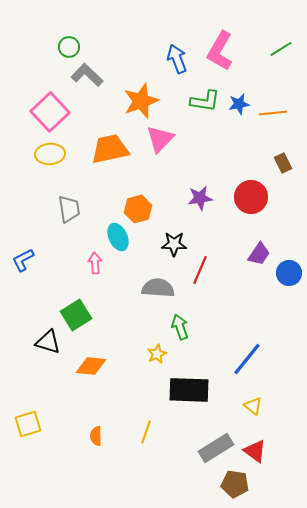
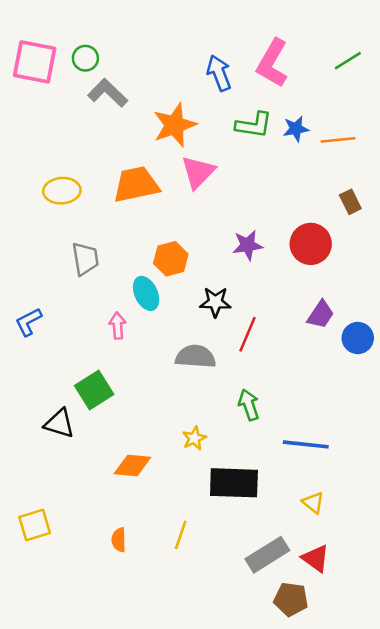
pink square: (50, 112) -> (35, 62), moved, turned -36
green arrow: (180, 327) -> (249, 405), moved
blue line: (247, 359) -> (306, 444), turned 57
orange diamond: (91, 366) -> (132, 466), moved

